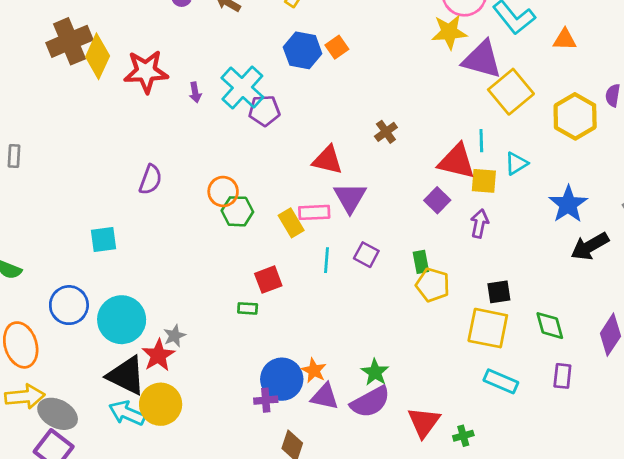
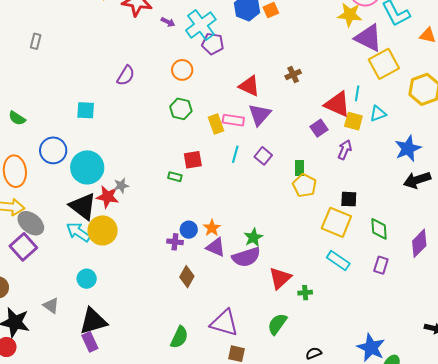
purple arrow: (195, 92) -> (168, 22), turned -64
orange circle: (223, 191) -> (182, 70), moved
red star: (158, 355) -> (108, 197), turned 30
blue circle: (282, 379) -> (189, 230), size x0.6

